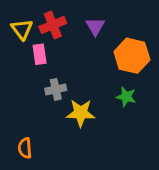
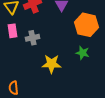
pink rectangle: (40, 54) -> (13, 31), moved
gray cross: (56, 89) -> (33, 38), moved

